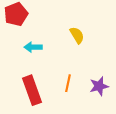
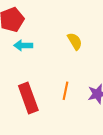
cyan arrow: (33, 47) -> (23, 45), moved

